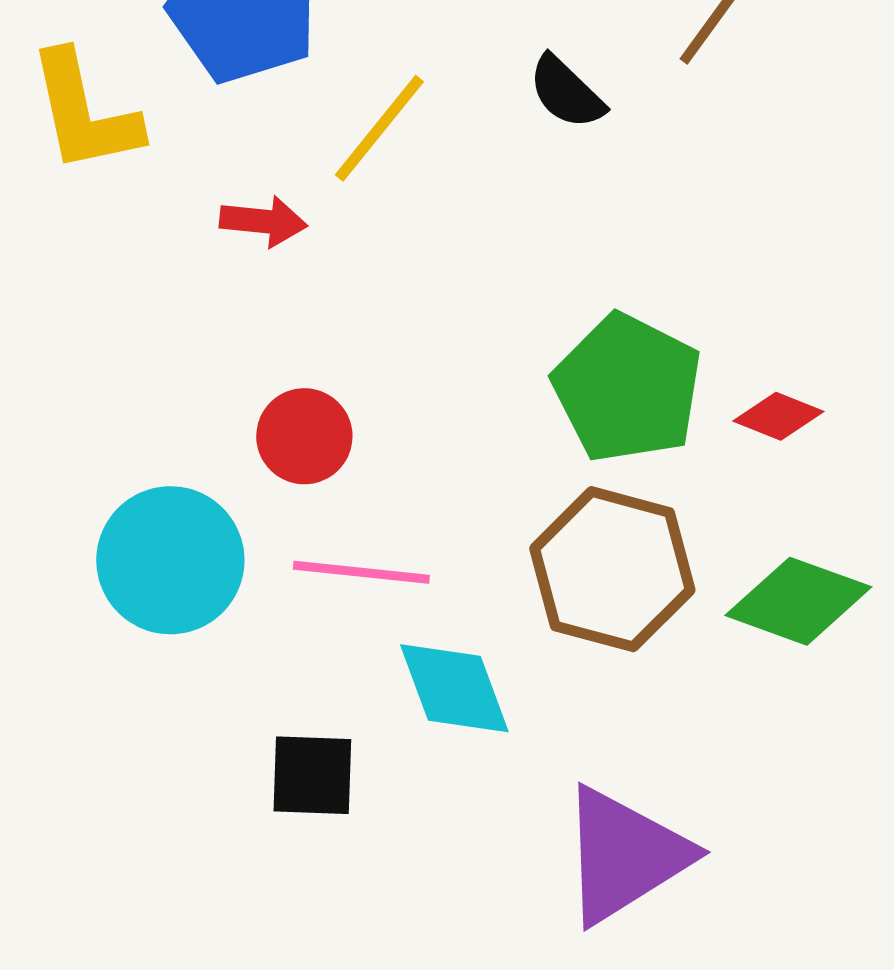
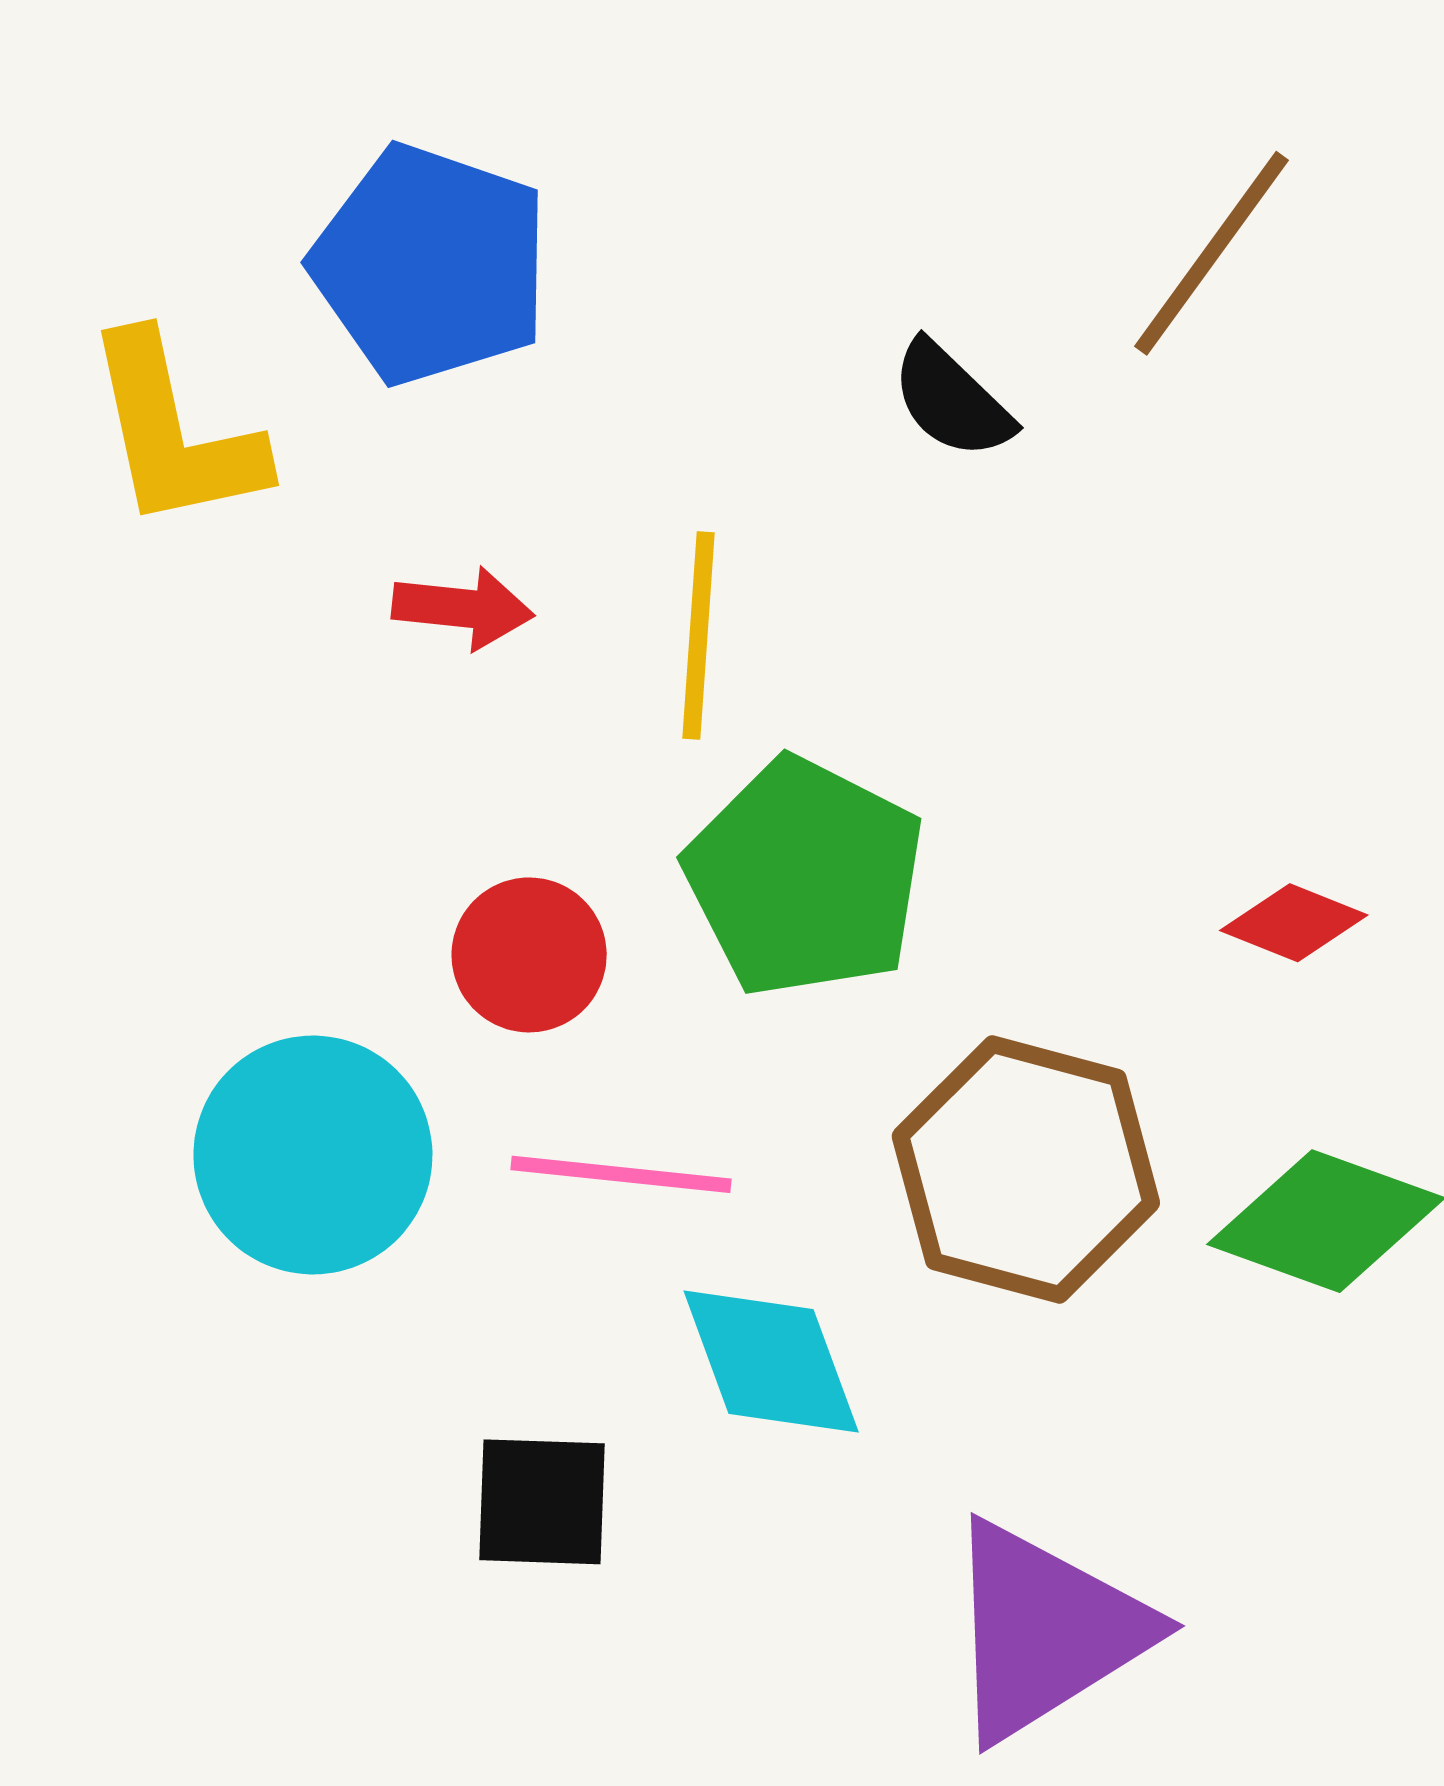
yellow line: (379, 128) -> (698, 636), moved, turned -35
green pentagon: (627, 388) -> (805, 878), moved

